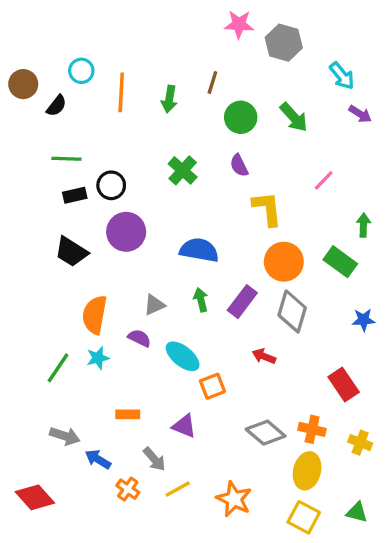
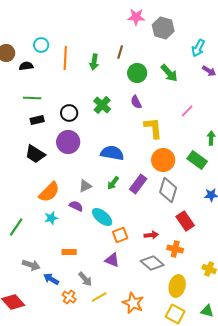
cyan arrow: (342, 76) -> (198, 48), turned 66
black semicircle: (56, 106) -> (26, 66), turned -136
black circle: (111, 185) -> (69, 113), moved
green arrow: (201, 300) -> (113, 183), turned -128
orange semicircle: (95, 315) -> (49, 192), turned -145
red arrow: (264, 356) -> (151, 235), moved, turned 152
green line: (58, 368) -> (16, 227), moved
red rectangle: (344, 385) -> (185, 221), moved
purple triangle: (184, 426) -> (112, 260), moved
orange cross: (312, 429) -> (175, 249), moved

